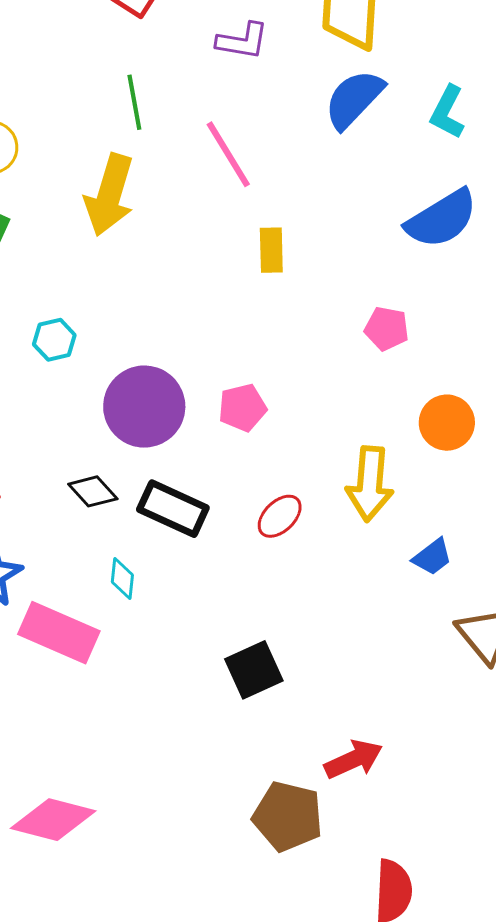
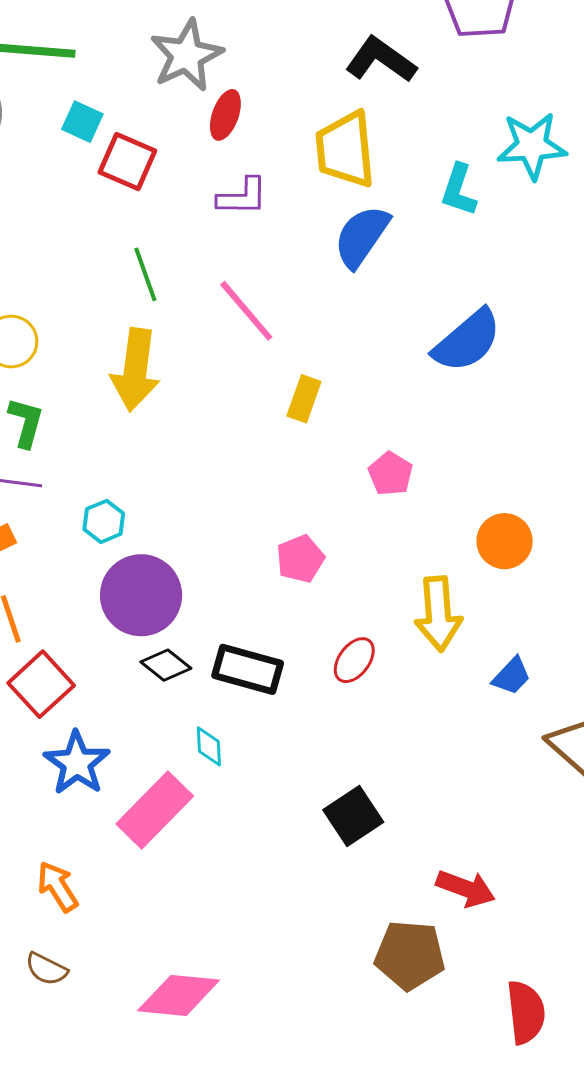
cyan L-shape: (447, 112) -> (459, 190), moved
yellow rectangle: (271, 250) -> (304, 399), turned 30
pink pentagon: (387, 329) -> (391, 474), moved, turned 30
purple circle: (144, 407) -> (141, 595), moved
pink rectangle: (59, 633) -> (155, 810), turned -60
red arrow: (354, 759) -> (466, 888), turned 54

